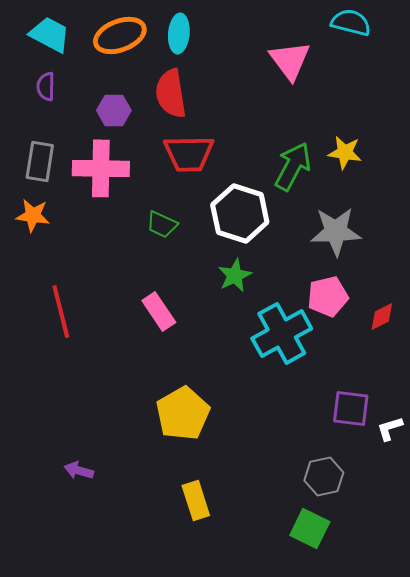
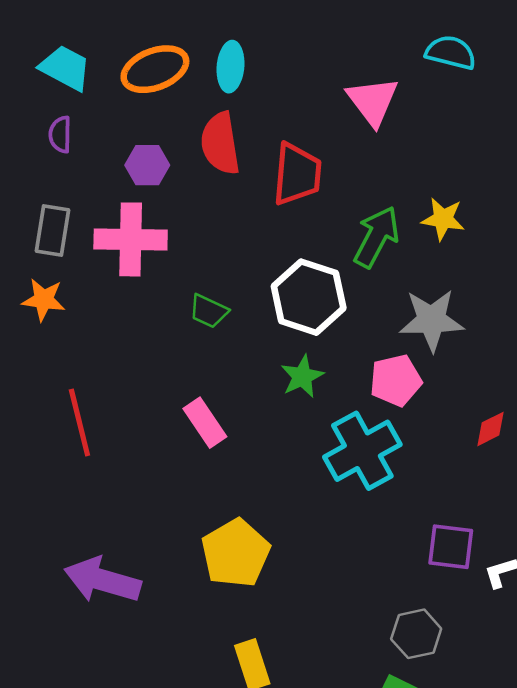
red trapezoid: (189, 153) -> (297, 174), moved, turned -84
pink pentagon: (328, 296) -> (396, 380), moved
purple arrow: (79, 470) -> (102, 580), moved, size x2.0

